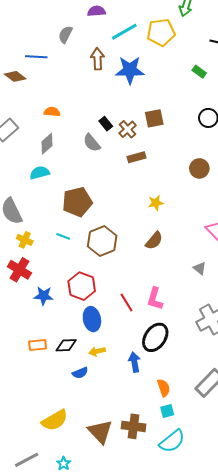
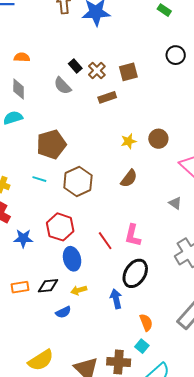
brown square: (154, 118) -> (128, 72), moved
gray diamond: (47, 144) -> (19, 89), turned -45
brown circle: (199, 168) -> (158, 139), moved
cyan square: (167, 411) -> (142, 346), moved, turned -32

